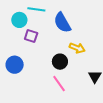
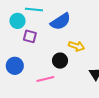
blue semicircle: (62, 23) -> (61, 22), turned -90
pink line: (59, 84) -> (45, 79), moved, turned -66

